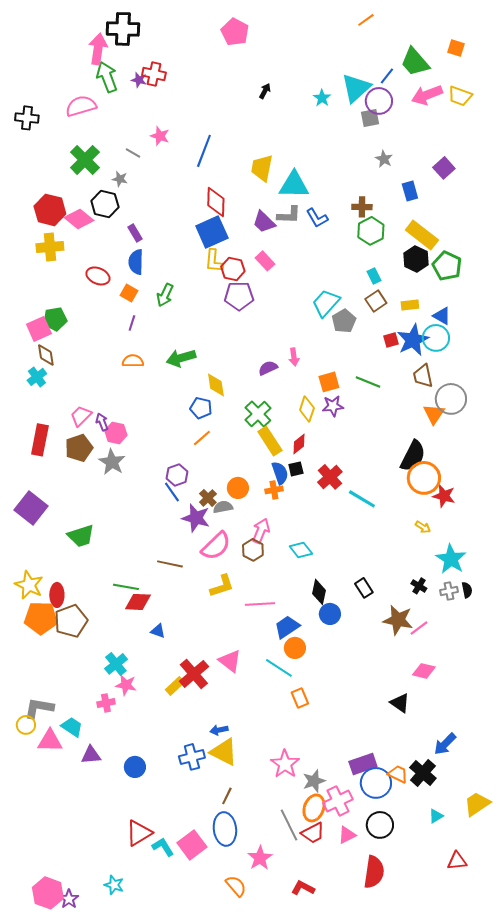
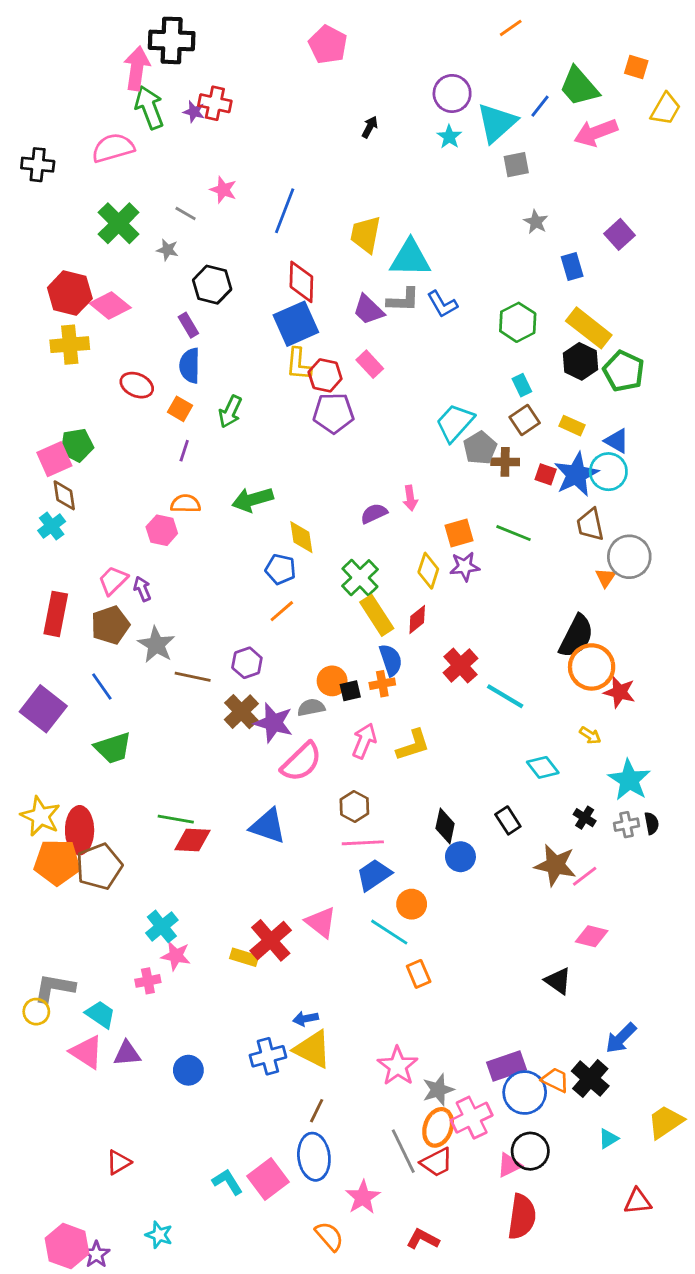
yellow trapezoid: (460, 96) -> (666, 109), moved, turned -80
purple circle: (379, 101) -> (452, 93), moved
black hexagon: (105, 204) -> (212, 285), moved
brown cross: (362, 207) -> (505, 462), moved
yellow rectangle: (410, 305) -> (572, 426), turned 30
red square: (391, 340) -> (546, 474), turned 35
orange triangle: (434, 414) -> (606, 578), size x0.7
pink hexagon: (116, 433) -> (162, 530), moved
black square: (296, 469) -> (350, 691), moved
blue line: (172, 492) -> (102, 686), moved
brown cross: (208, 498) -> (241, 712), moved, size x1.4
brown hexagon: (253, 550) -> (354, 806), moved
cyan diamond: (301, 550) -> (543, 767), moved
brown line: (170, 564) -> (193, 677), moved
yellow L-shape: (222, 586) -> (413, 745), moved
red ellipse: (57, 595) -> (80, 830), size x1.4
blue trapezoid: (287, 627) -> (374, 875), moved
blue triangle: (158, 631) -> (268, 826), moved, size x1.8
yellow rectangle: (175, 686) -> (244, 957), turned 60
pink triangle: (50, 741) -> (87, 1052), moved, turned 32
red triangle: (139, 833) -> (119, 1162), moved, size x0.7
pink triangle: (347, 835) -> (509, 1165), moved

